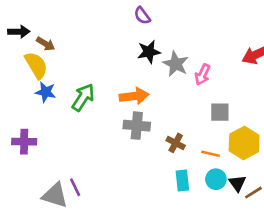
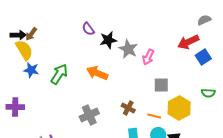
purple semicircle: (142, 16) -> (88, 29), moved
black arrow: (19, 32) -> (18, 35), moved
brown arrow: (46, 44) -> (31, 34), turned 96
orange arrow: (134, 96) -> (97, 73), turned -150
gray cross: (137, 126) -> (89, 115), moved, turned -30

